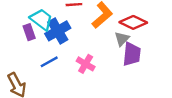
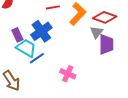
cyan trapezoid: (41, 19) -> (26, 48), moved
pink cross: (86, 64) -> (68, 74), moved

